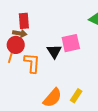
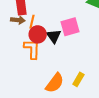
red circle: (16, 45) -> (38, 34), moved
orange line: (11, 56) -> (32, 22), moved

